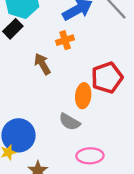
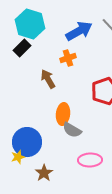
orange ellipse: (83, 96) -> (63, 114), moved

